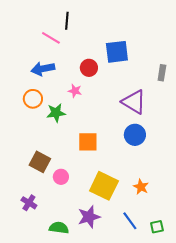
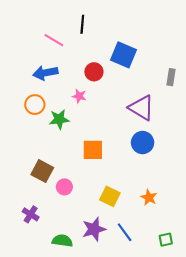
black line: (67, 21) -> (82, 24), moved
blue square: (117, 52) -> (124, 55), turned 30
yellow square: (104, 186) -> (110, 196), size x0.7
blue line: (130, 221) -> (125, 232), moved

